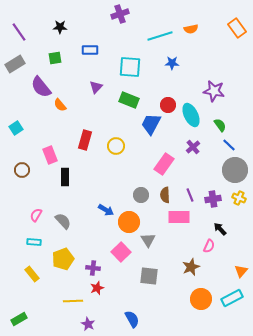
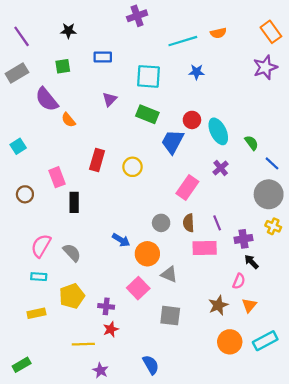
purple star: (214, 91) -> (265, 67), moved, turned -30
blue line: (229, 145) -> (272, 163), moved
purple cross: (213, 199) -> (243, 239), moved
pink semicircle: (36, 215) -> (41, 246), size x1.5
gray triangle: (148, 240) -> (169, 274), turned -35
orange triangle: (241, 271) -> (249, 305), moved
yellow rectangle: (32, 274) -> (36, 313), turned -63

